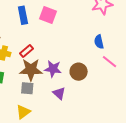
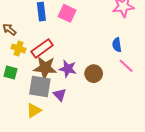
red rectangle: (27, 51) -> (42, 48), size x1.5
gray square: (27, 88) -> (40, 87), size x1.6
purple triangle: (59, 93) -> (60, 95), moved

